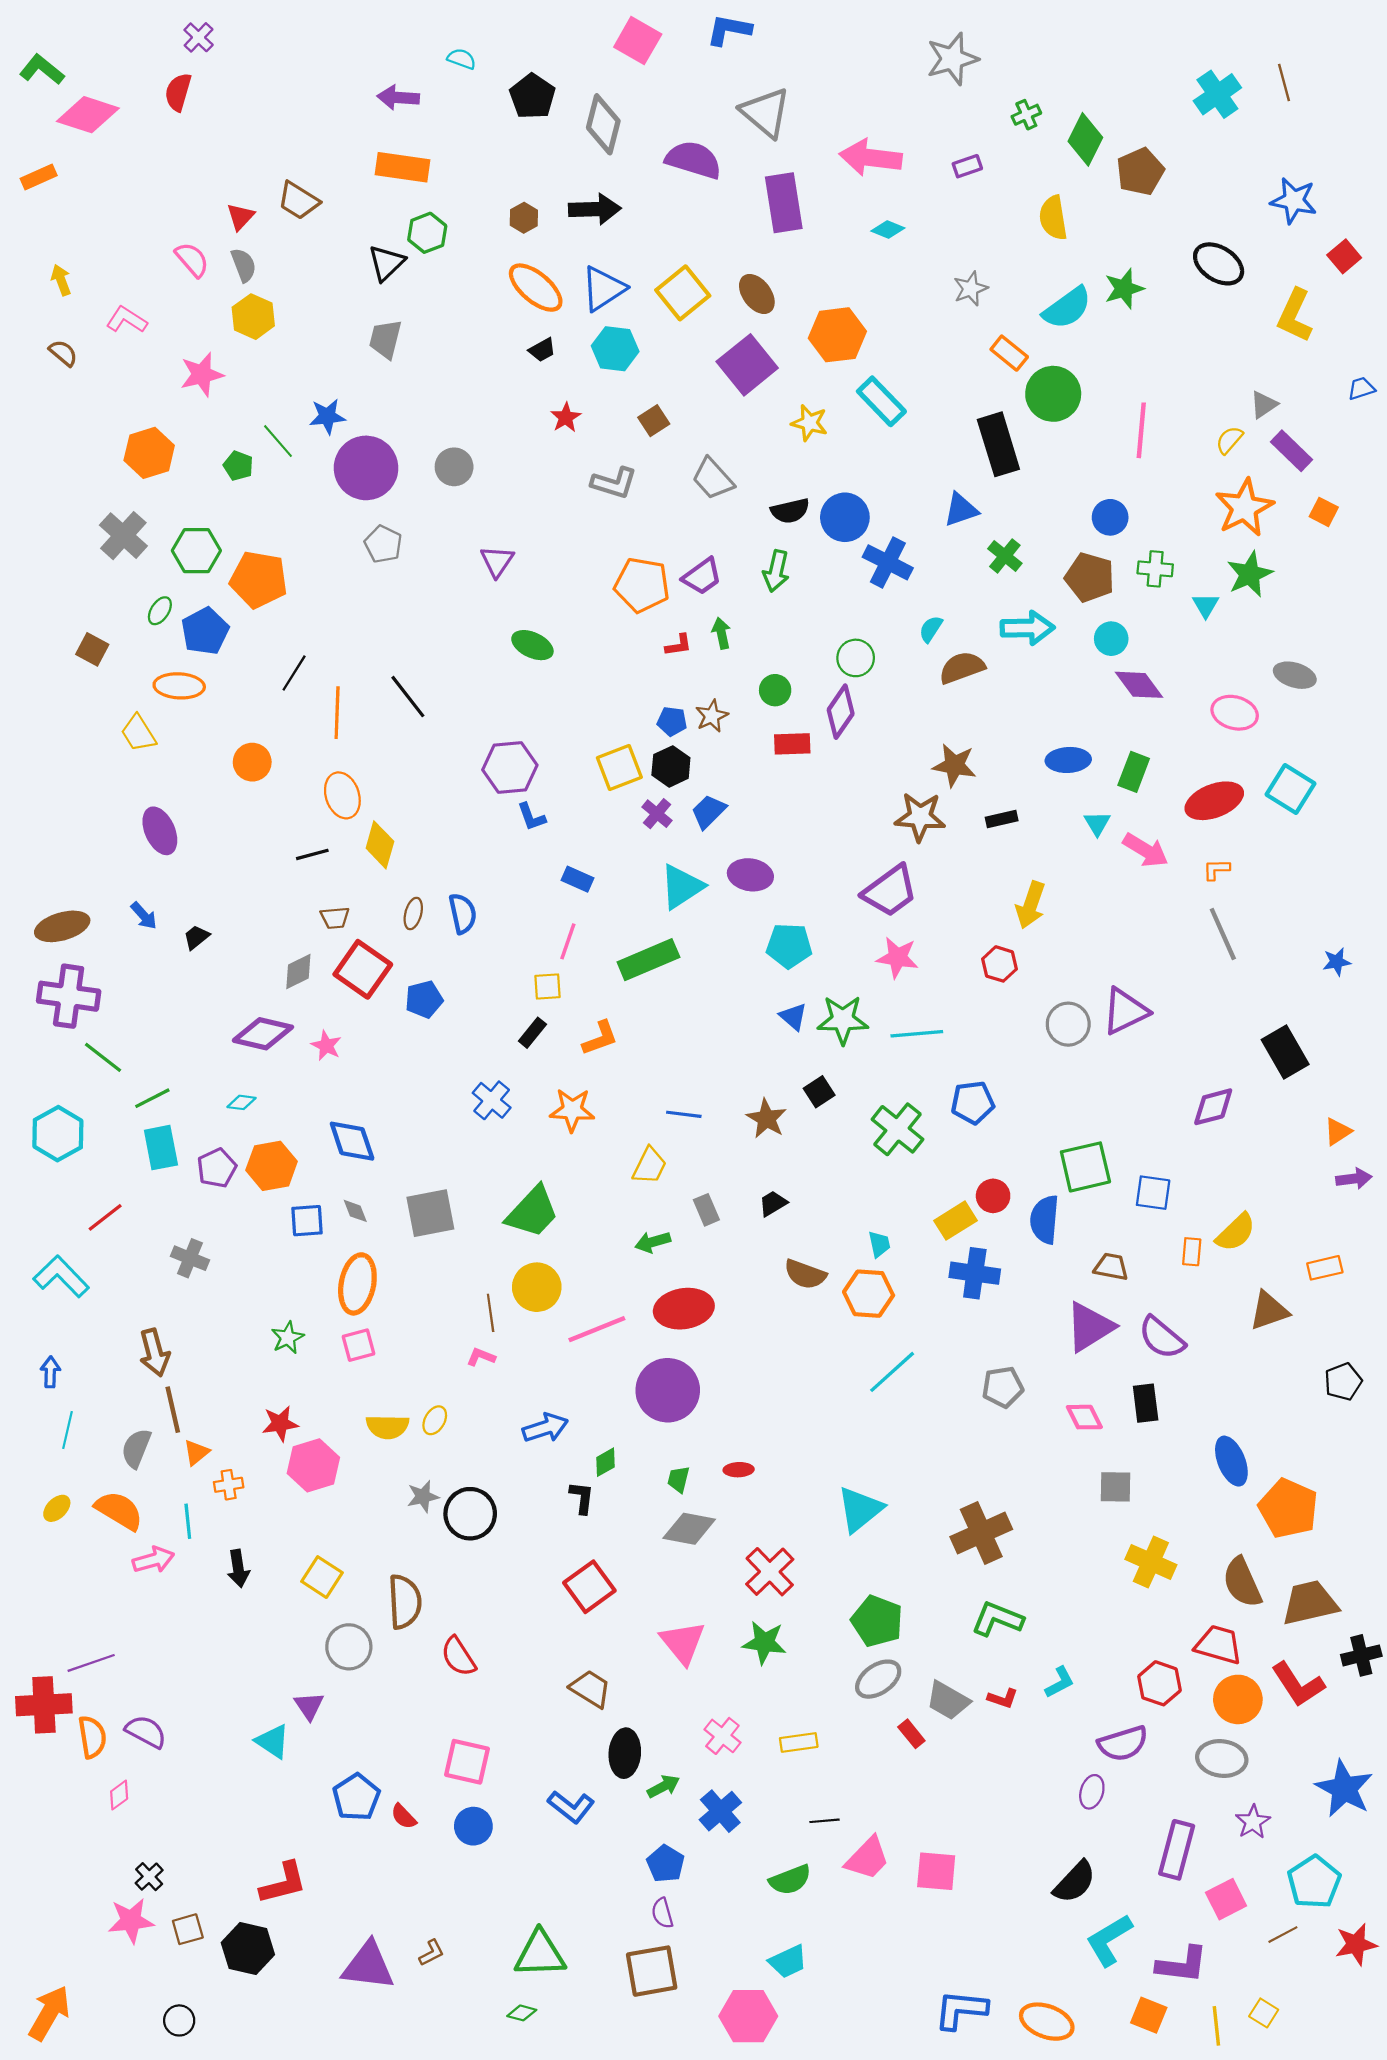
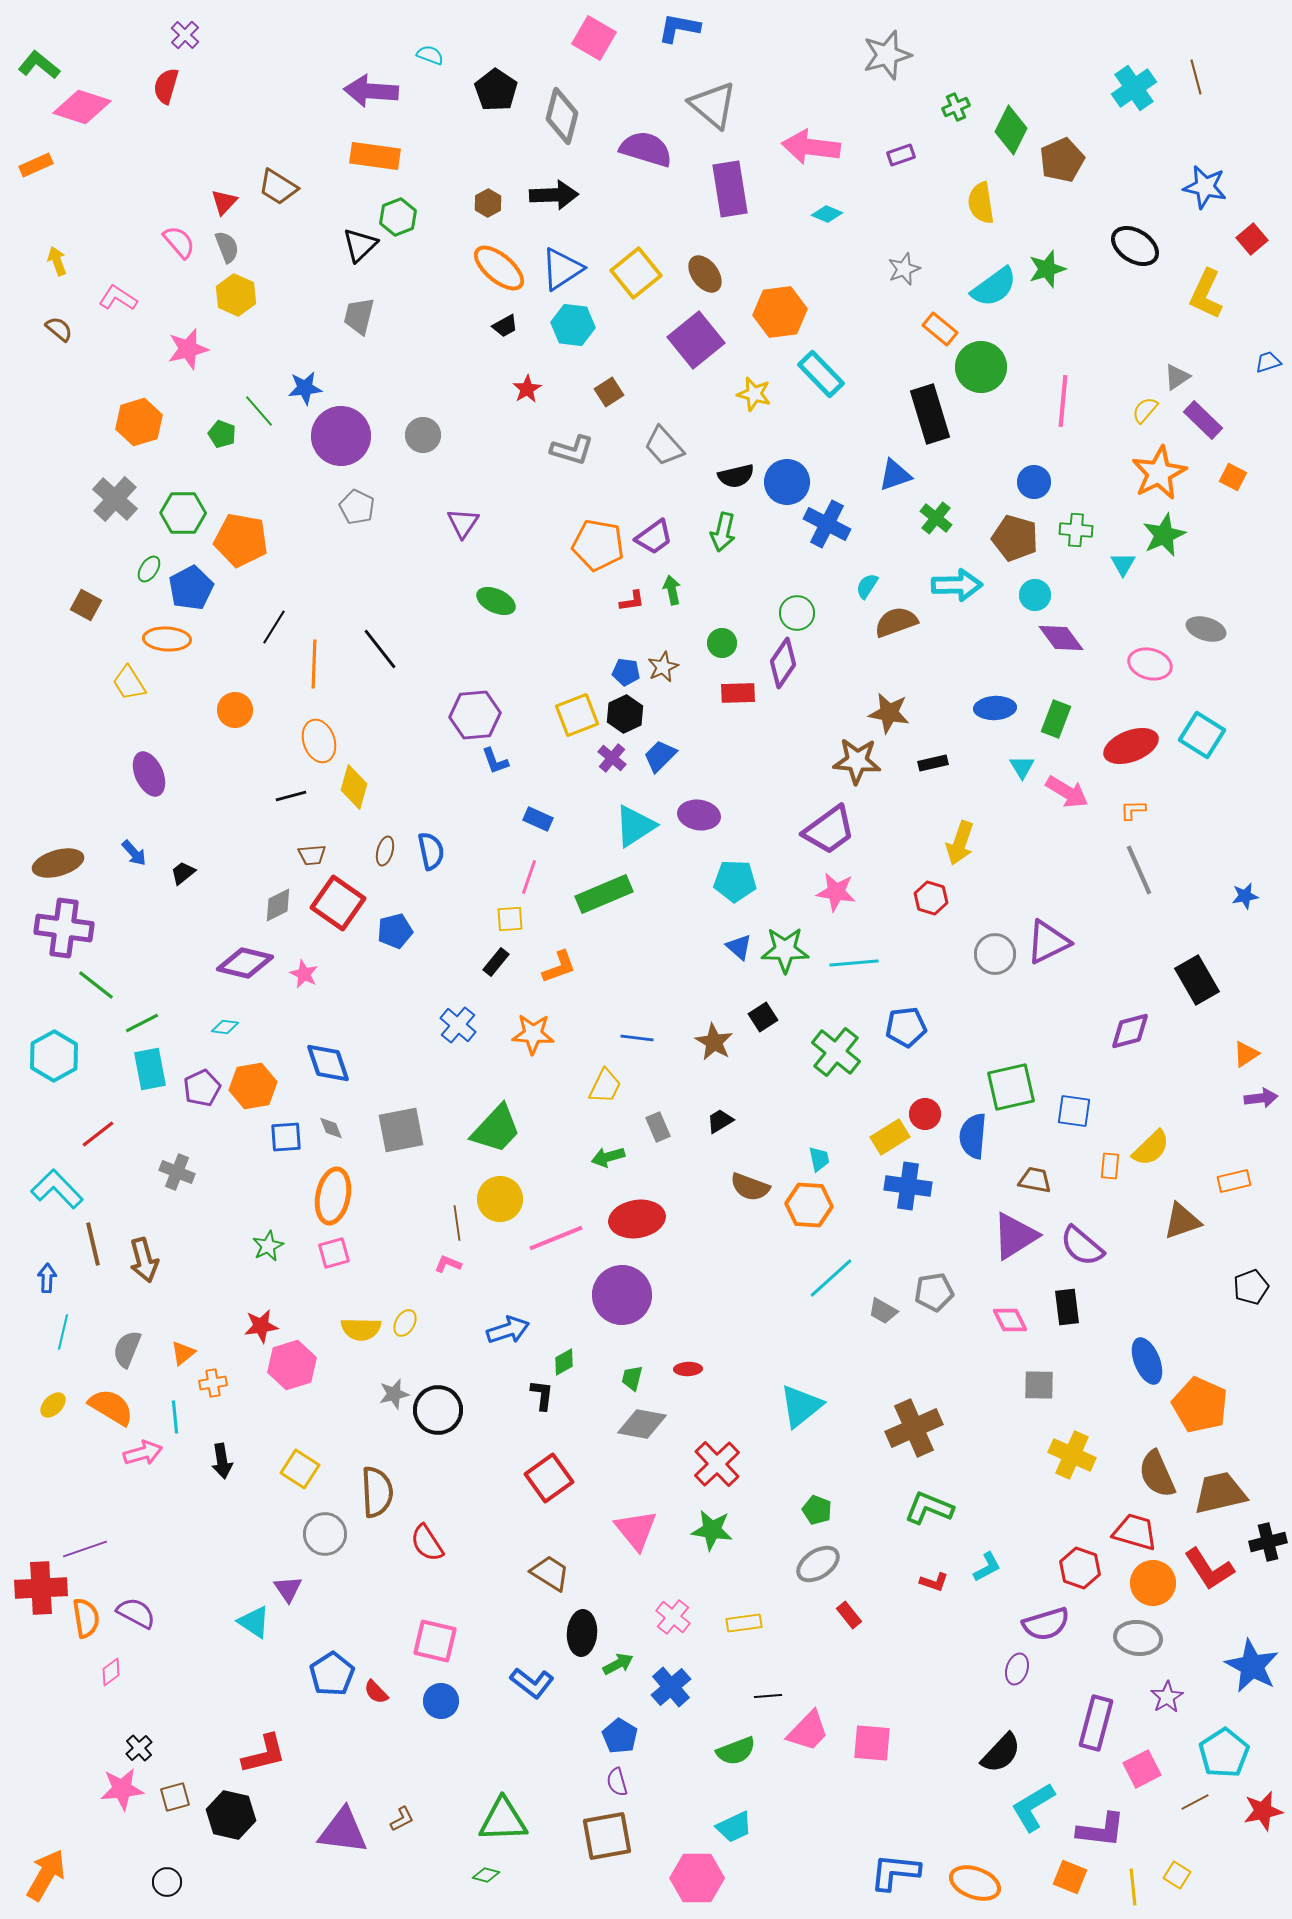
purple arrow: (398, 97) -> (371, 91), size x1.4
brown line: (173, 1410) -> (93, 1244), moved
green pentagon: (877, 1621) -> (817, 1510), size x0.6
gray trapezoid: (948, 1701) -> (883, 1311), moved, size x0.7

